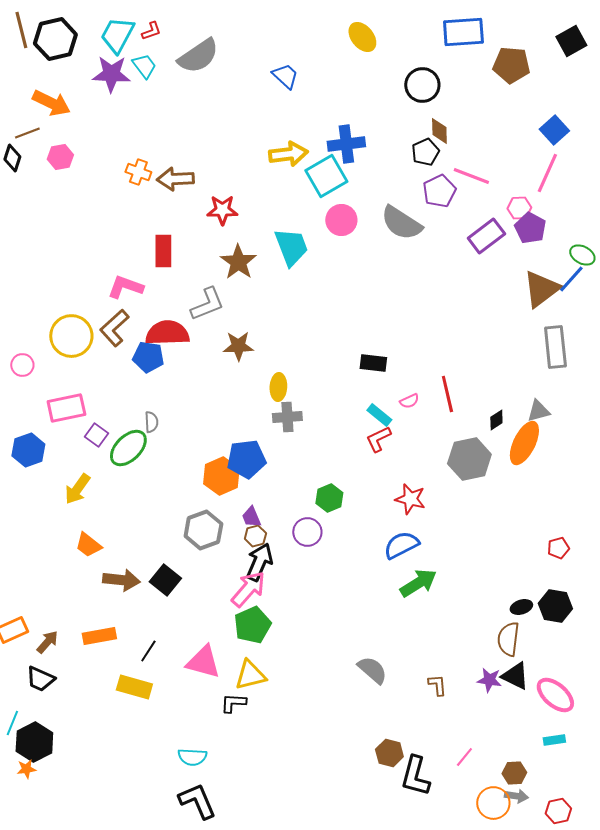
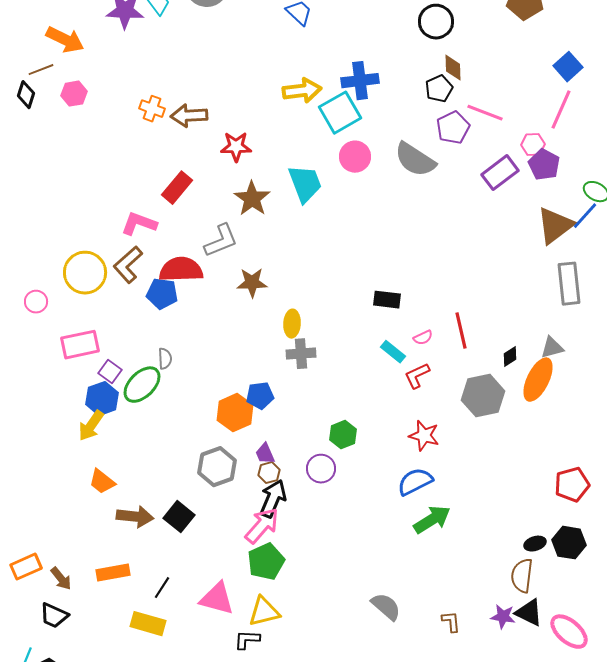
red rectangle: (163, 251) -> (177, 188), turned 40
red L-shape: (378, 439) -> (417, 376), moved
blue hexagon: (28, 450) -> (102, 399), moved
blue pentagon: (246, 459) -> (260, 396), size x0.7
red pentagon: (558, 548) -> (572, 485), size x1.6
brown arrow: (47, 642) -> (61, 579), turned 100

